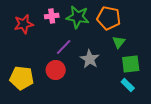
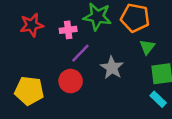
pink cross: (52, 16) -> (68, 30), moved

